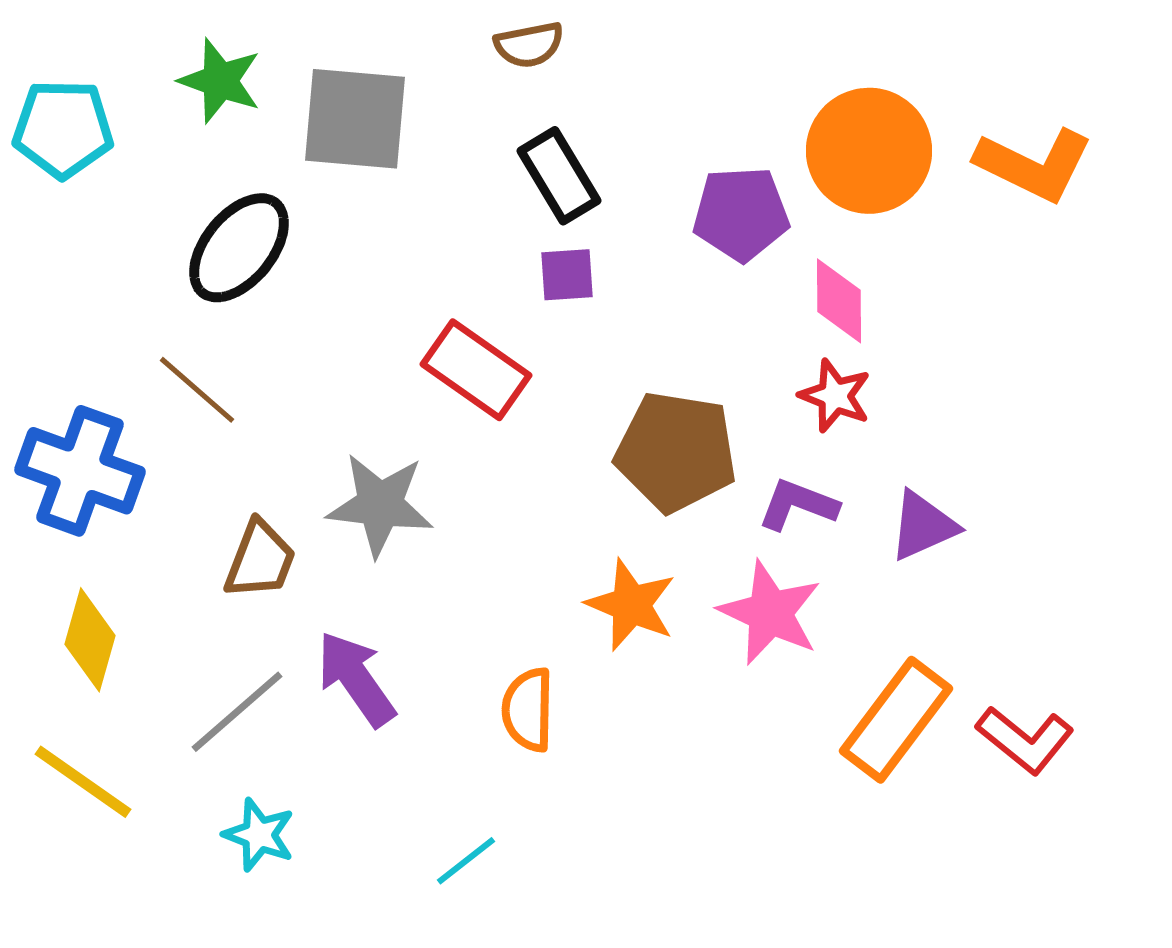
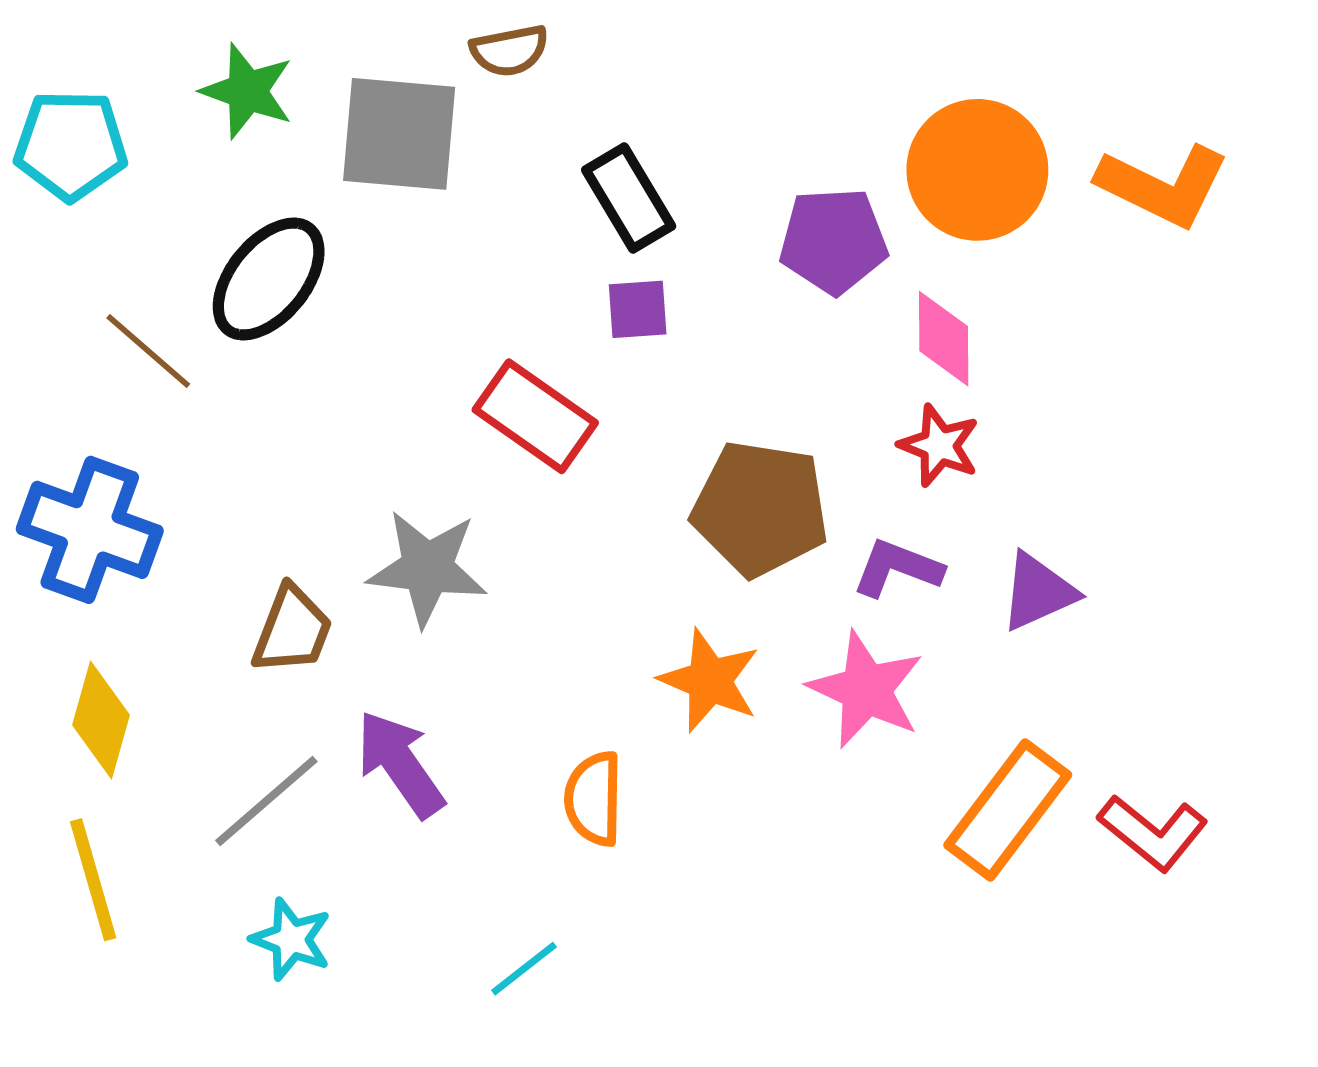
brown semicircle: (529, 45) -> (509, 51), moved
brown line: (197, 390) -> (148, 351), moved
yellow line: (83, 782) -> (93, 880), turned 39

